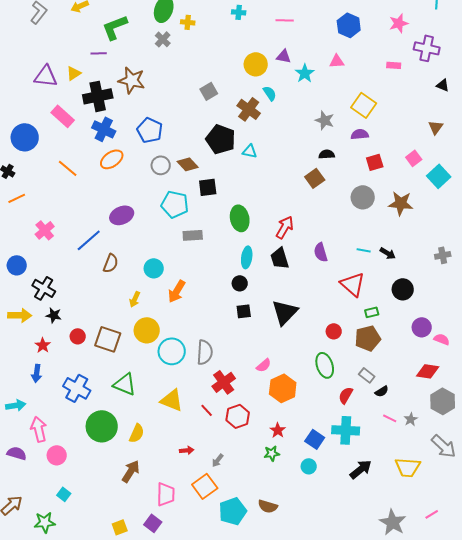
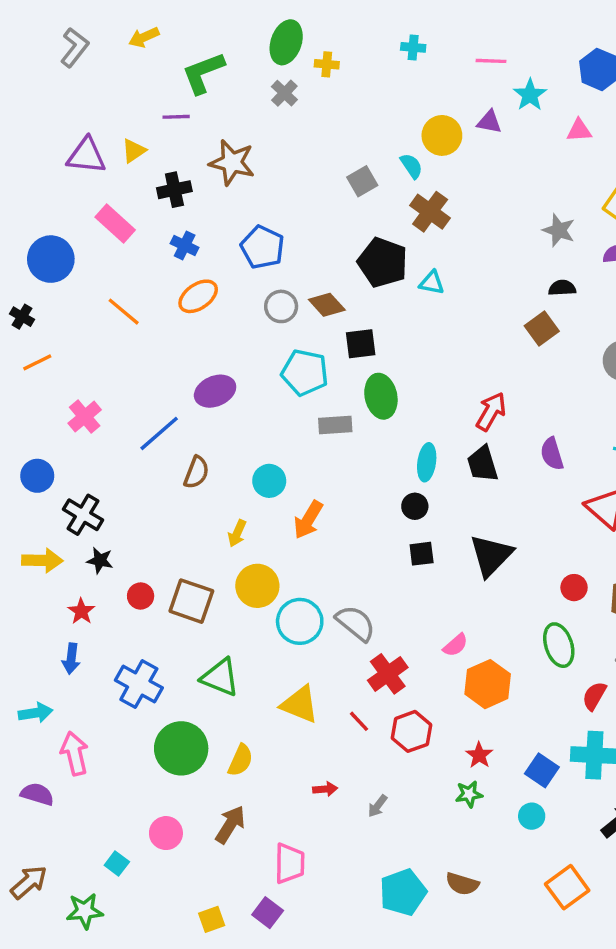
cyan star: (305, 73) -> (530, 95), moved
cyan semicircle: (270, 93) -> (411, 166), moved
black cross: (98, 96) -> (174, 190), size x0.7
blue cross: (104, 129) -> (185, 246), size x0.7
green ellipse: (240, 218) -> (381, 396), moved
gray semicircle: (205, 352) -> (356, 623), turned -55
pink circle: (57, 455) -> (166, 833), moved
orange square: (205, 486) -> (567, 887), moved

